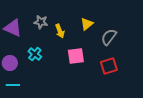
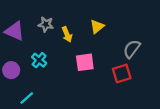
gray semicircle: (109, 37) -> (132, 49), moved
cyan line: (13, 85) -> (27, 98), moved, turned -40

